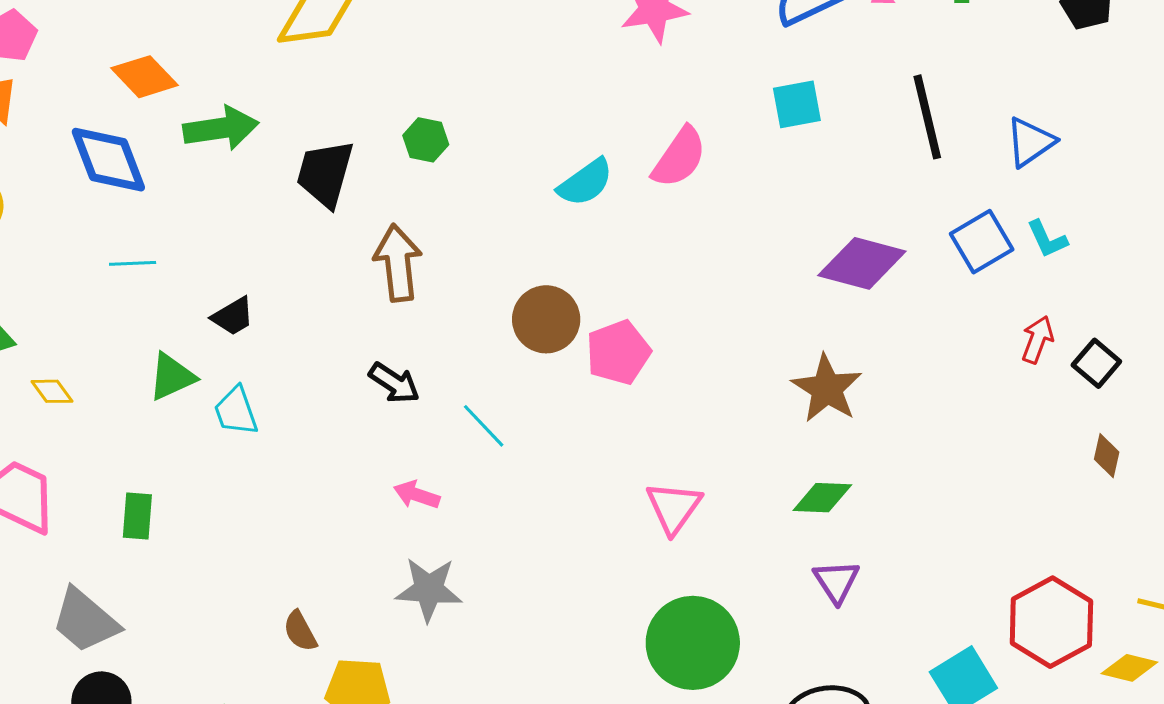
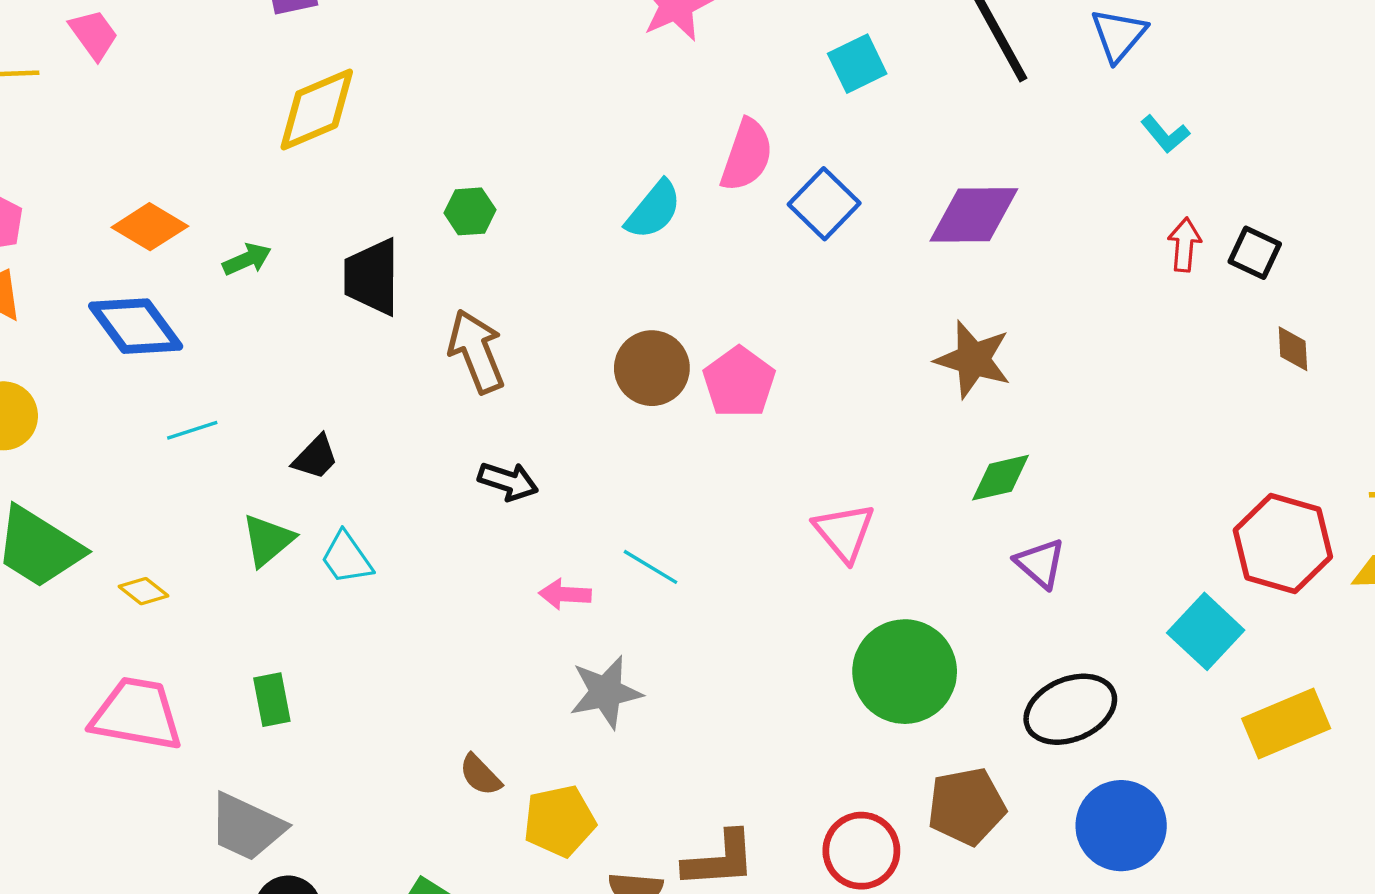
green arrow: (221, 128) -> (247, 259), size x0.6
blue square: (982, 242) -> (824, 204), moved
cyan line: (484, 426) -> (650, 567), moved

